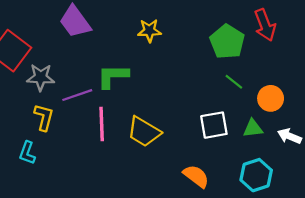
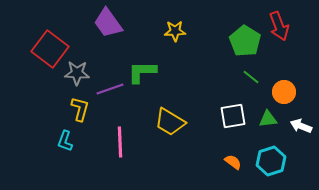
pink line: (102, 124) -> (120, 142), moved
orange semicircle: (196, 176) -> (233, 162), moved, size x0.7

